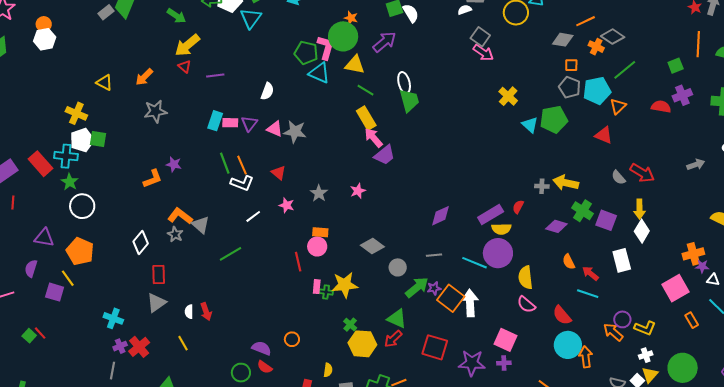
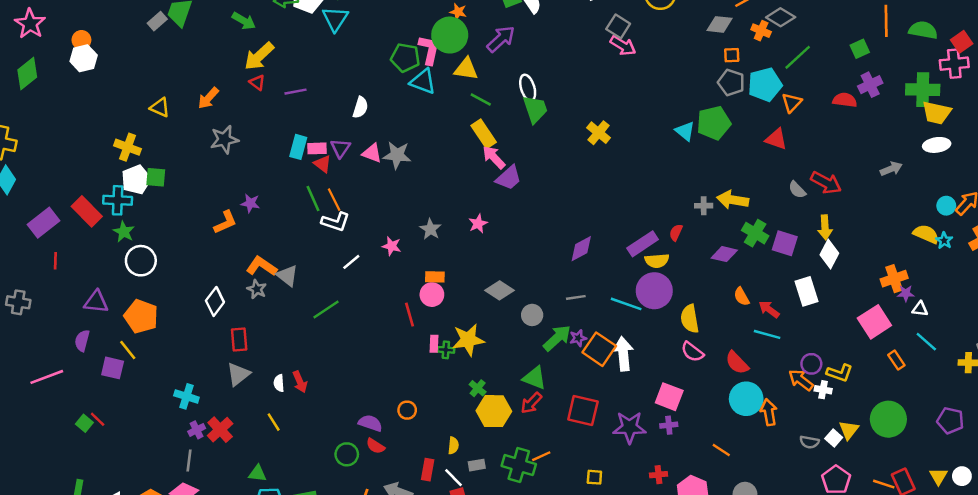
yellow cross: (508, 96) -> (599, 133), moved
red triangle: (278, 173) -> (322, 164), moved
white cross: (646, 355) -> (823, 390), moved, turned 32

